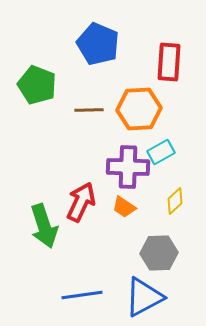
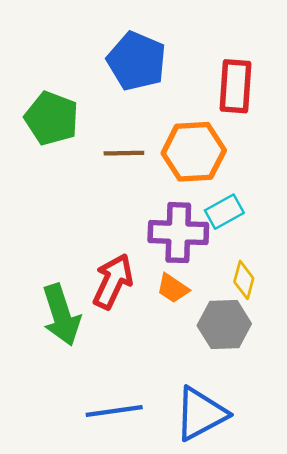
yellow diamond: (175, 201) -> (244, 280), turned -32
gray hexagon: (159, 253) -> (224, 325), moved

